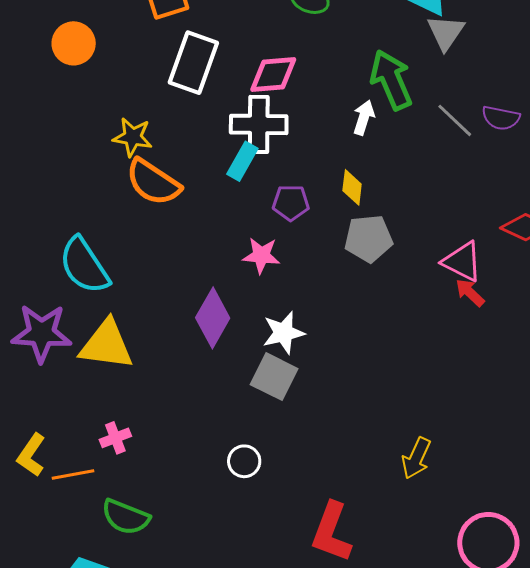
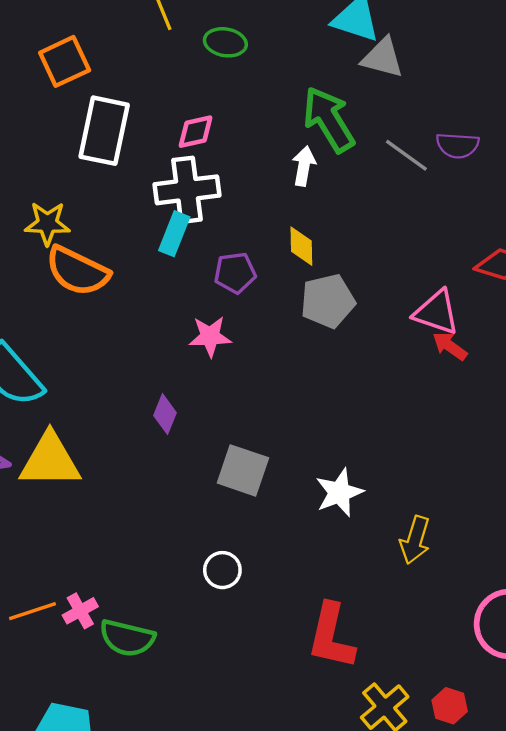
gray triangle: (446, 32) -> (383, 58), turned -42
pink diamond: (273, 75) -> (196, 132), size x0.7
purple diamond: (213, 318) -> (165, 414), size x0.6
white star: (284, 333) -> (339, 492), moved
pink cross: (115, 438) -> (80, 611), moved
green semicircle: (126, 517) -> (127, 638), moved

